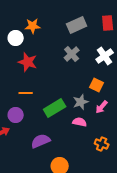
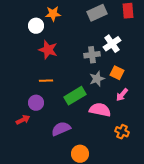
gray cross: (72, 54) -> (92, 55), moved, turned 35
white cross: (105, 56) -> (112, 44), moved
gray star: (81, 102) -> (97, 79), moved
pink semicircle: (80, 122) -> (100, 110), size x1.5

